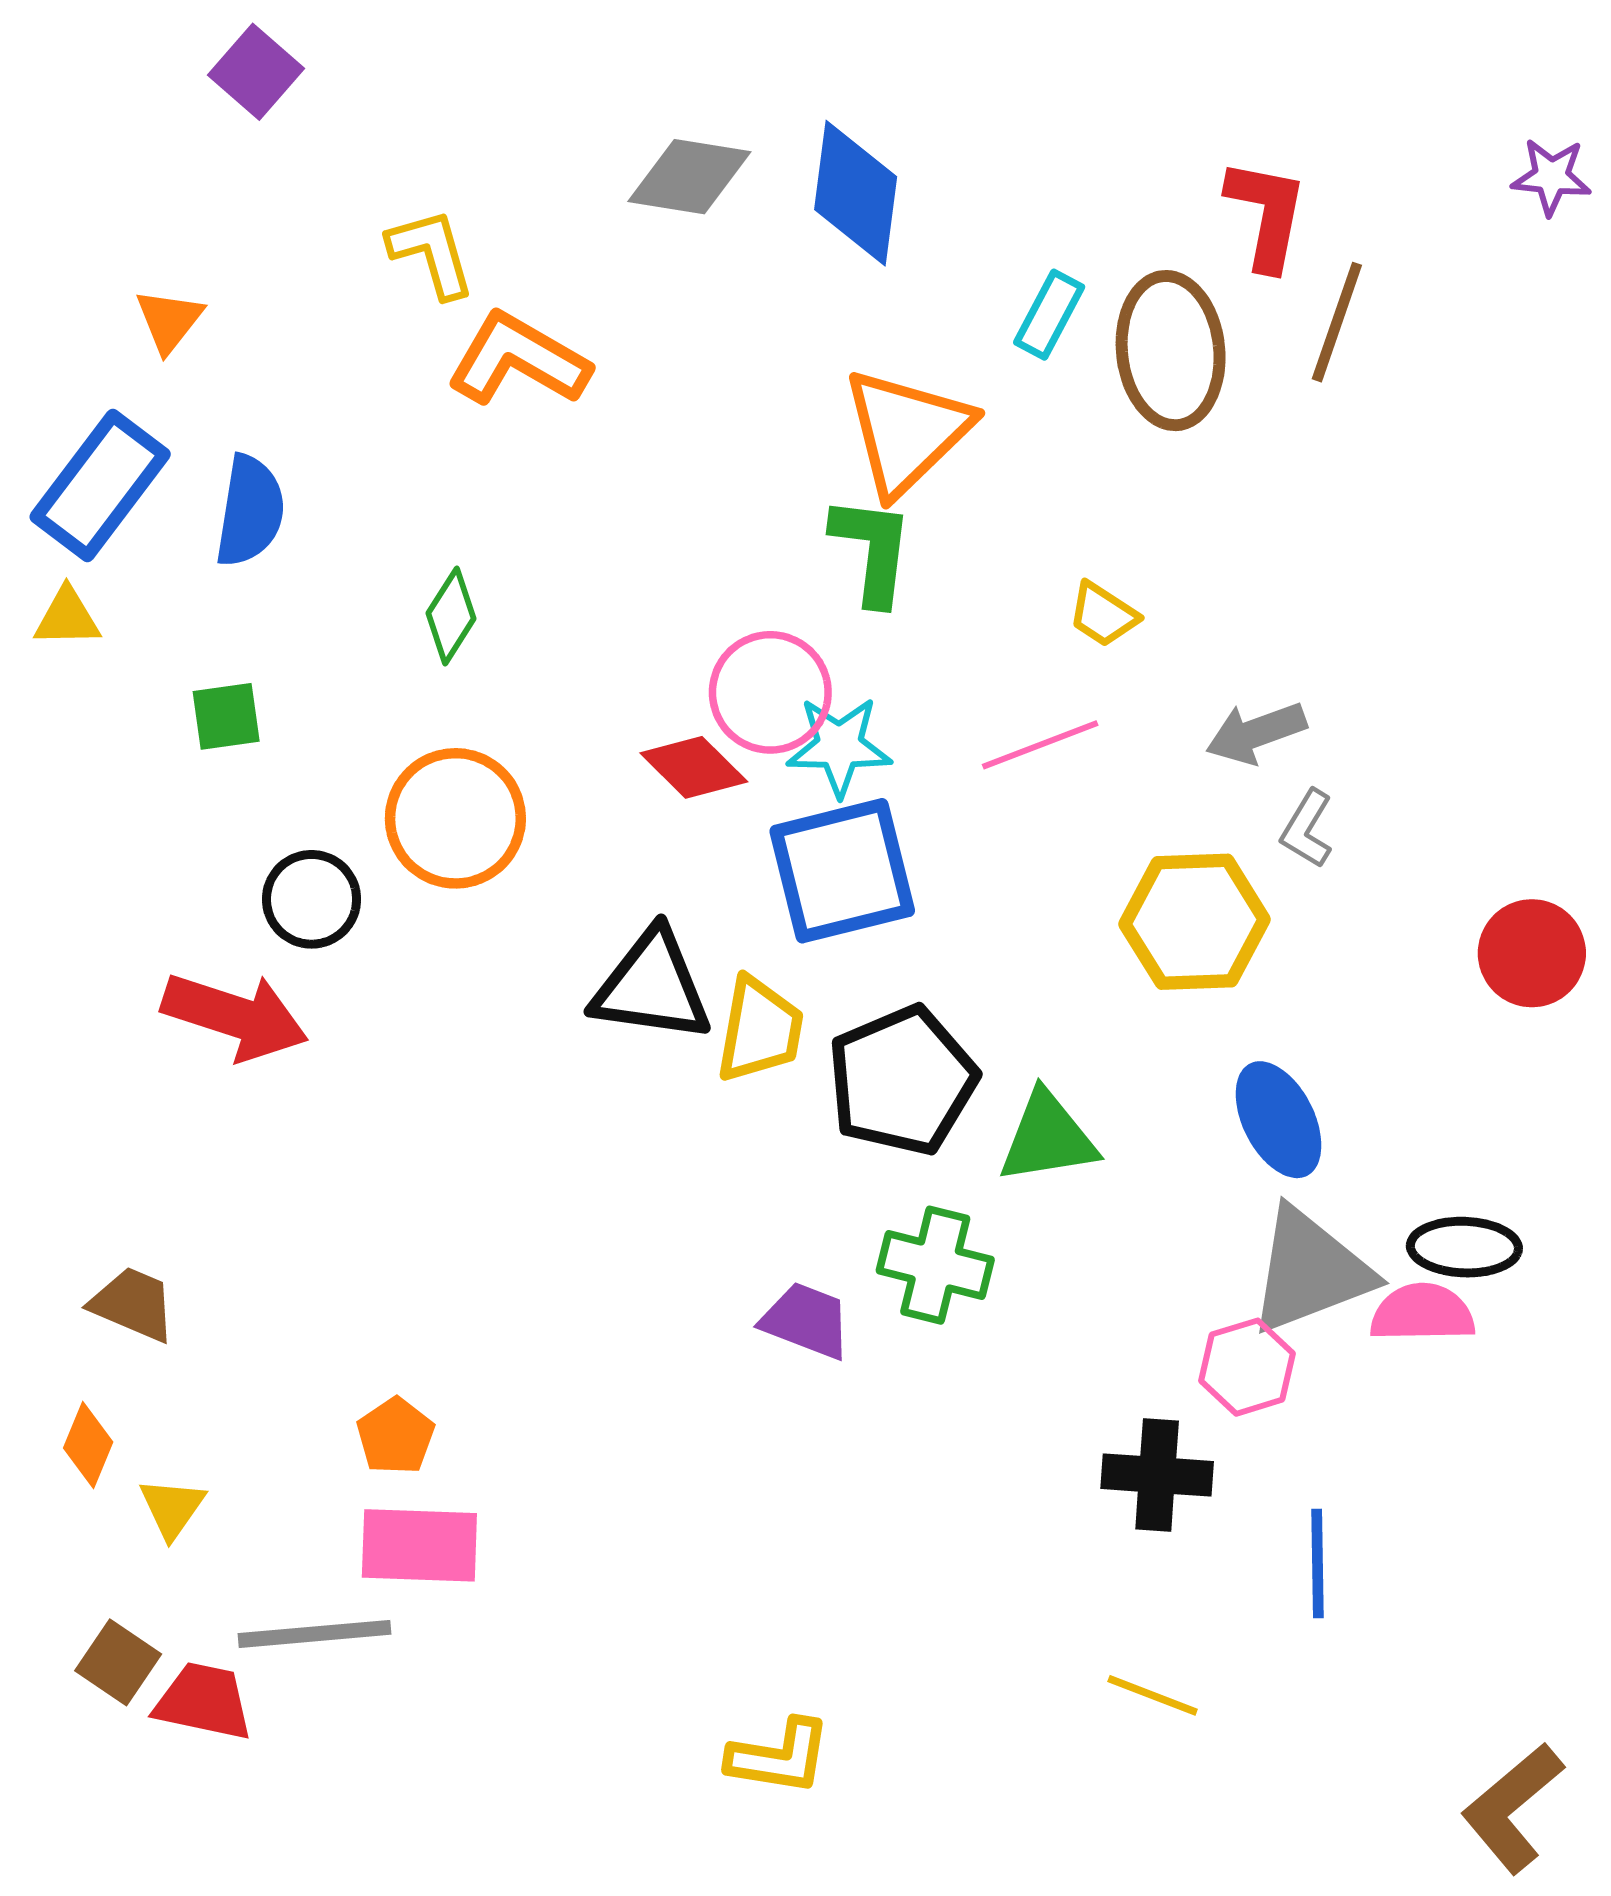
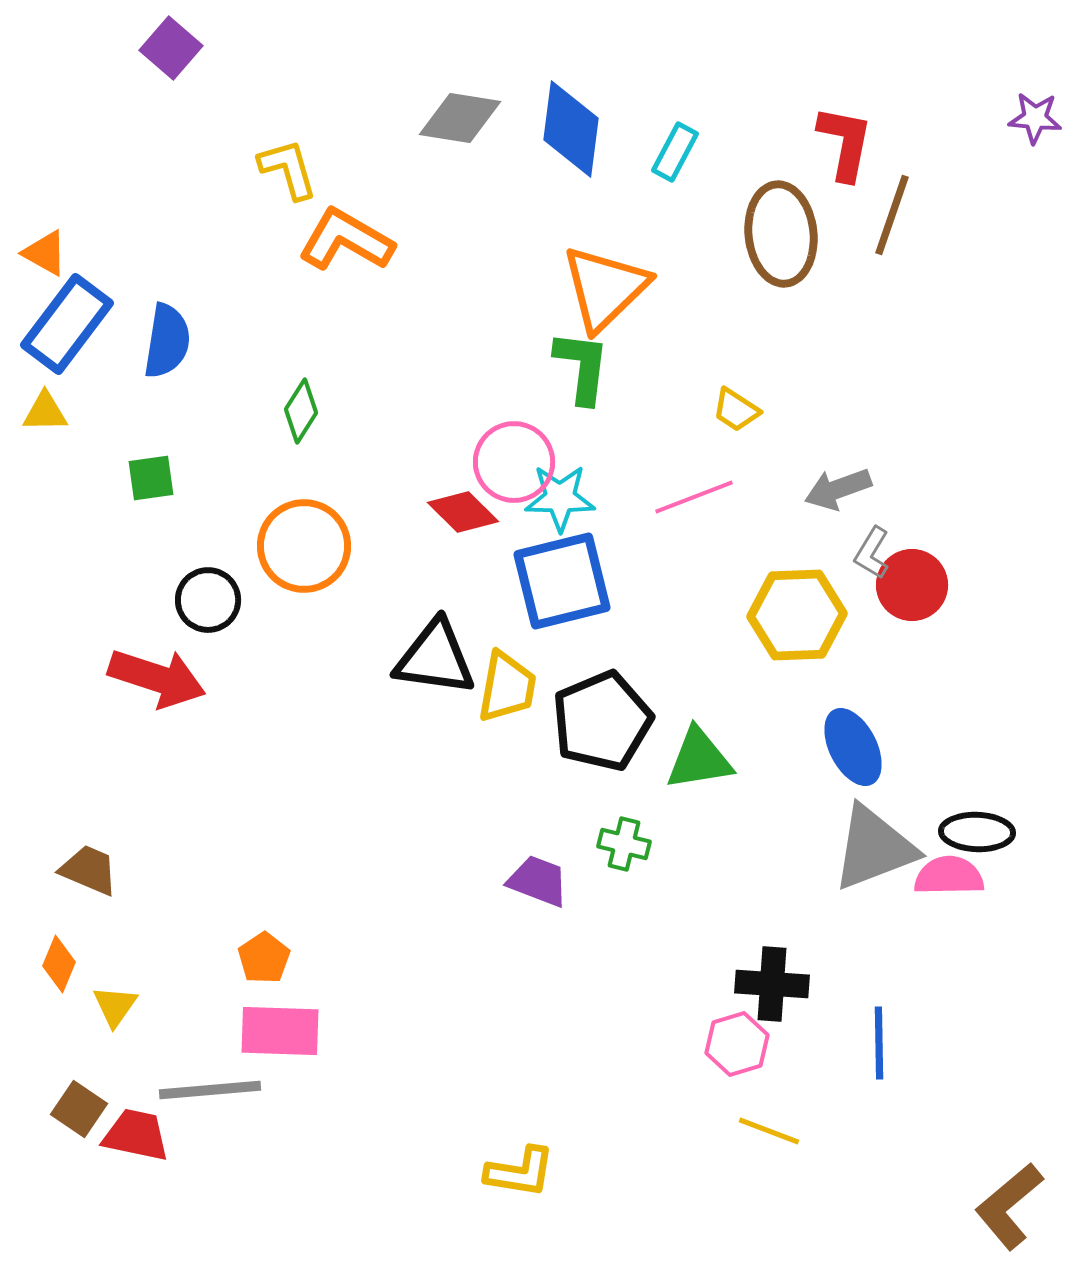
cyan rectangle: (1049, 315) -> (675, 152), moved
orange triangle: (169, 321) -> (45, 253), moved, turned -39
red circle: (1532, 953) -> (912, 585), moved
green cross: (935, 1265) -> (624, 844), size x0.7
pink hexagon: (1247, 1367) -> (737, 1044), moved

